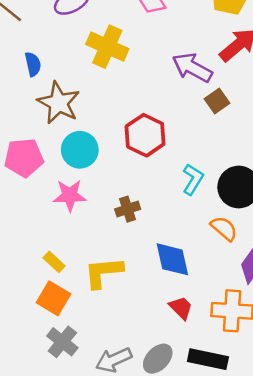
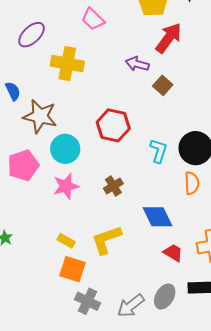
purple arrow: (192, 68) -> (137, 64), size x0.7
orange semicircle: (224, 228) -> (192, 183), turned 60

